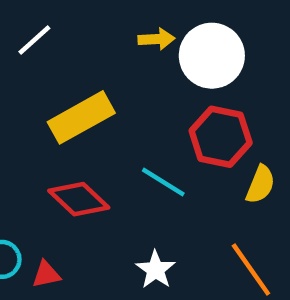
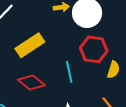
cyan line: (163, 182) -> (69, 72), turned 50

